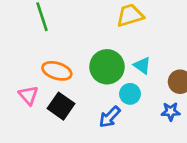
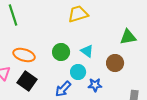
green circle: (107, 67) -> (61, 52), size x0.7
blue star: (171, 112) -> (95, 85), moved

